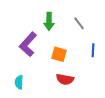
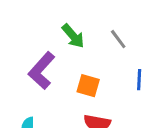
green arrow: (49, 21) -> (73, 36), turned -42

